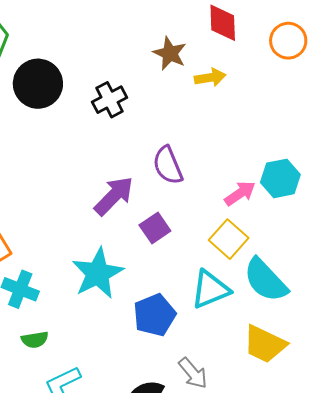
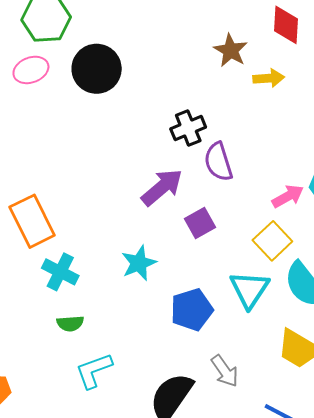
black cross: (110, 100) -> (188, 128), moved
cyan star: (98, 273) -> (139, 263), size x0.7
cyan triangle: (210, 290) -> (249, 289), turned -39

